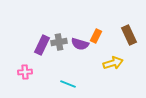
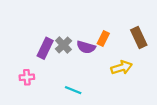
gray cross: (59, 42) -> (63, 45), turned -35

